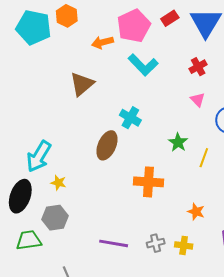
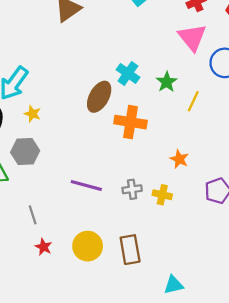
pink triangle: (198, 100) -> (192, 37), size x1.8
cyan cross: (130, 118) -> (128, 73), moved
brown ellipse: (107, 145) -> (99, 97), moved

